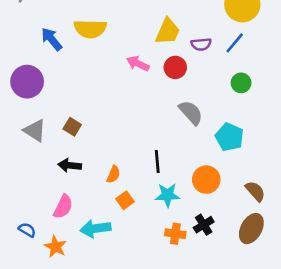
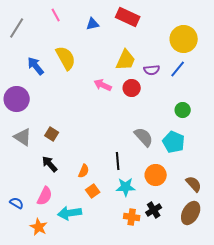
yellow semicircle: (90, 29) -> (66, 58), turned -120
green circle: (241, 83) -> (183, 110), moved
gray semicircle: (191, 113) -> (144, 137), moved
black arrow: (70, 165) -> (50, 164), turned 42
blue semicircle: (27, 230) -> (17, 203), moved

